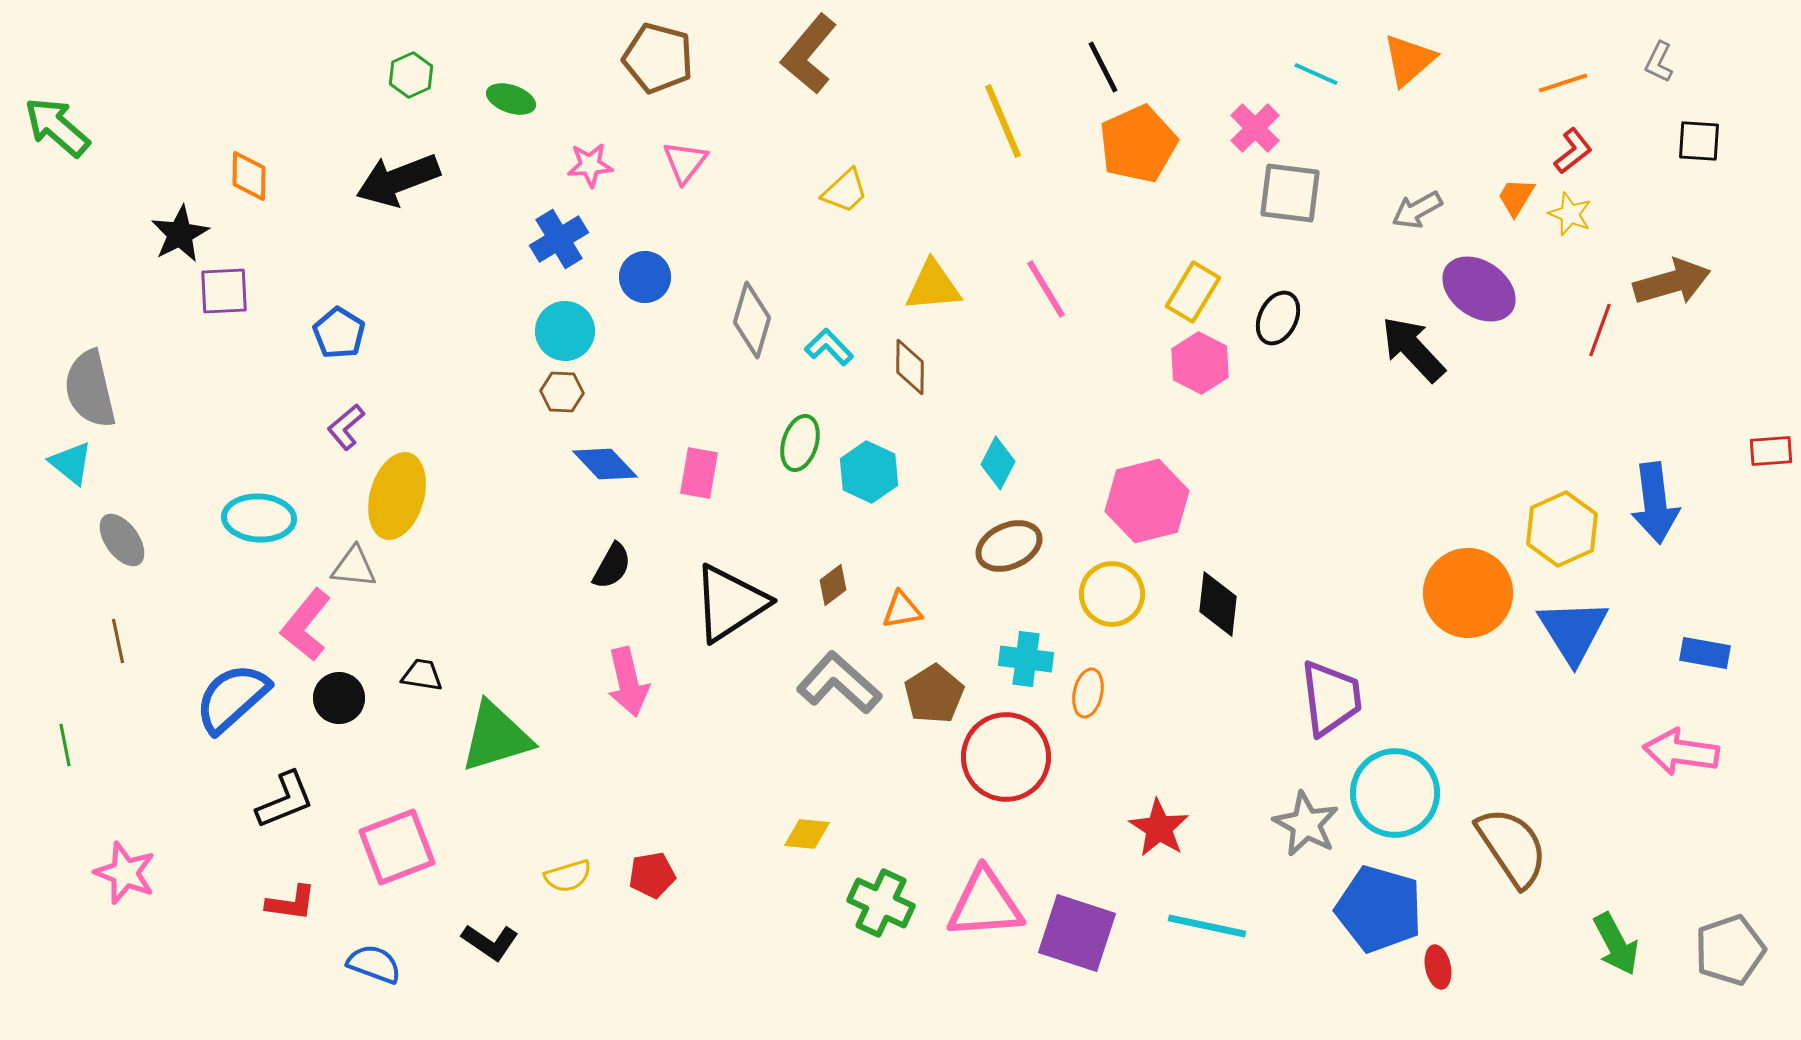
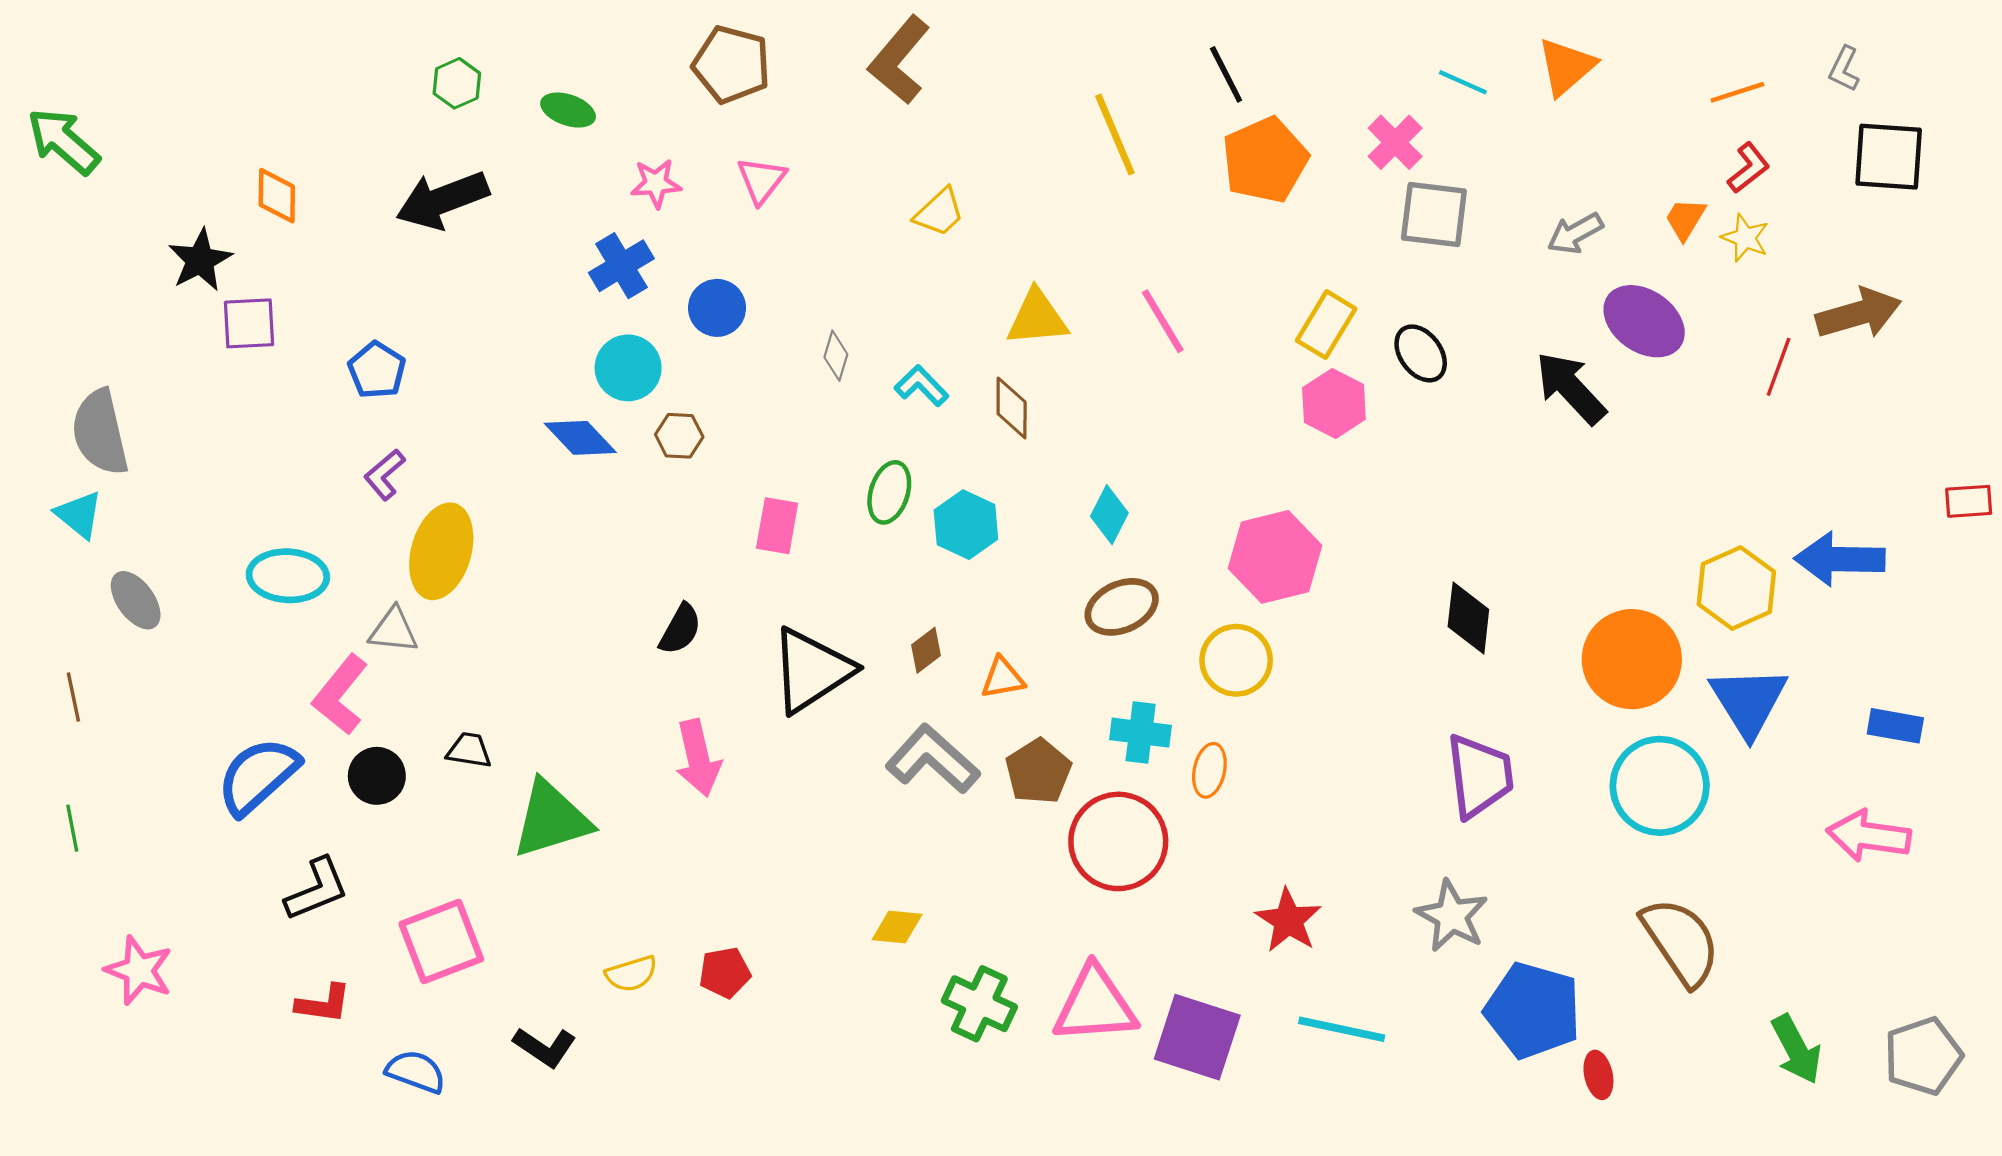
black square: (1699, 141) -> (1889, 157), size x1.5
black ellipse: (1278, 318) -> (1421, 353), turned -62
gray diamond: (752, 320) -> (836, 356), size x0.6
brown hexagon: (562, 392) -> (679, 436), moved
blue diamond: (605, 464) -> (580, 438), moved
blue arrow: (1655, 503) -> (1840, 559), turned 98
black diamond: (1218, 604) -> (1468, 618), moved
brown line: (118, 641) -> (73, 697), moved
cyan circle: (1395, 793) -> (1660, 786), moved

